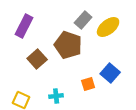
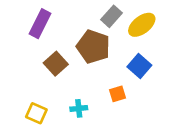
blue square: (110, 73) -> (139, 66), moved

